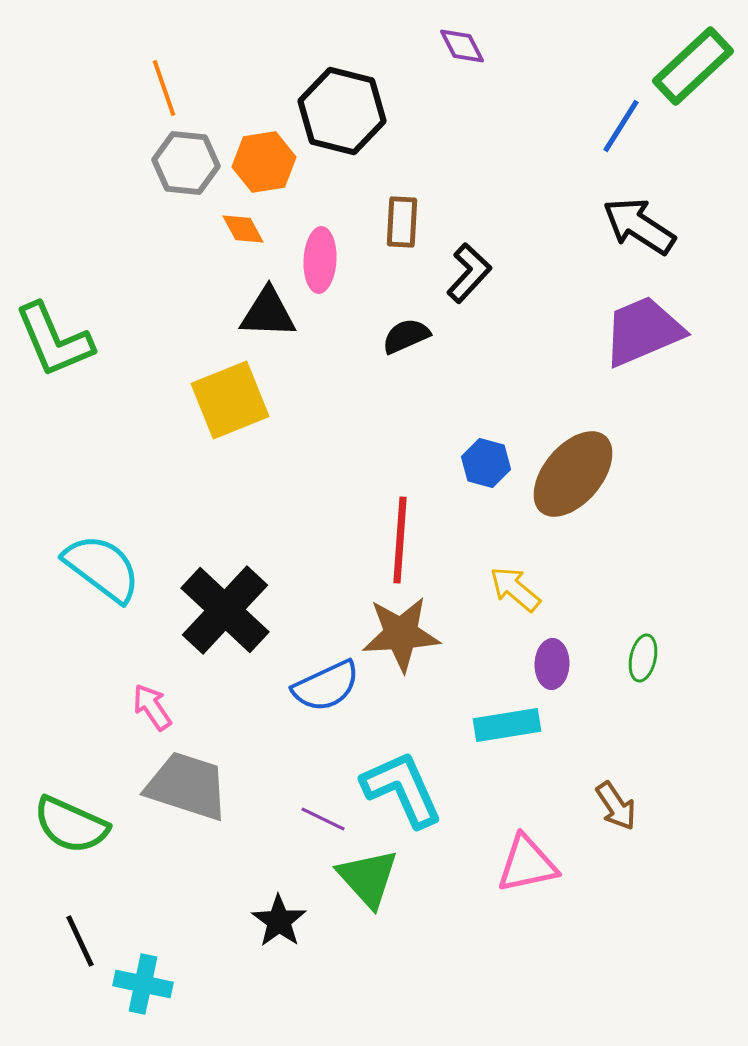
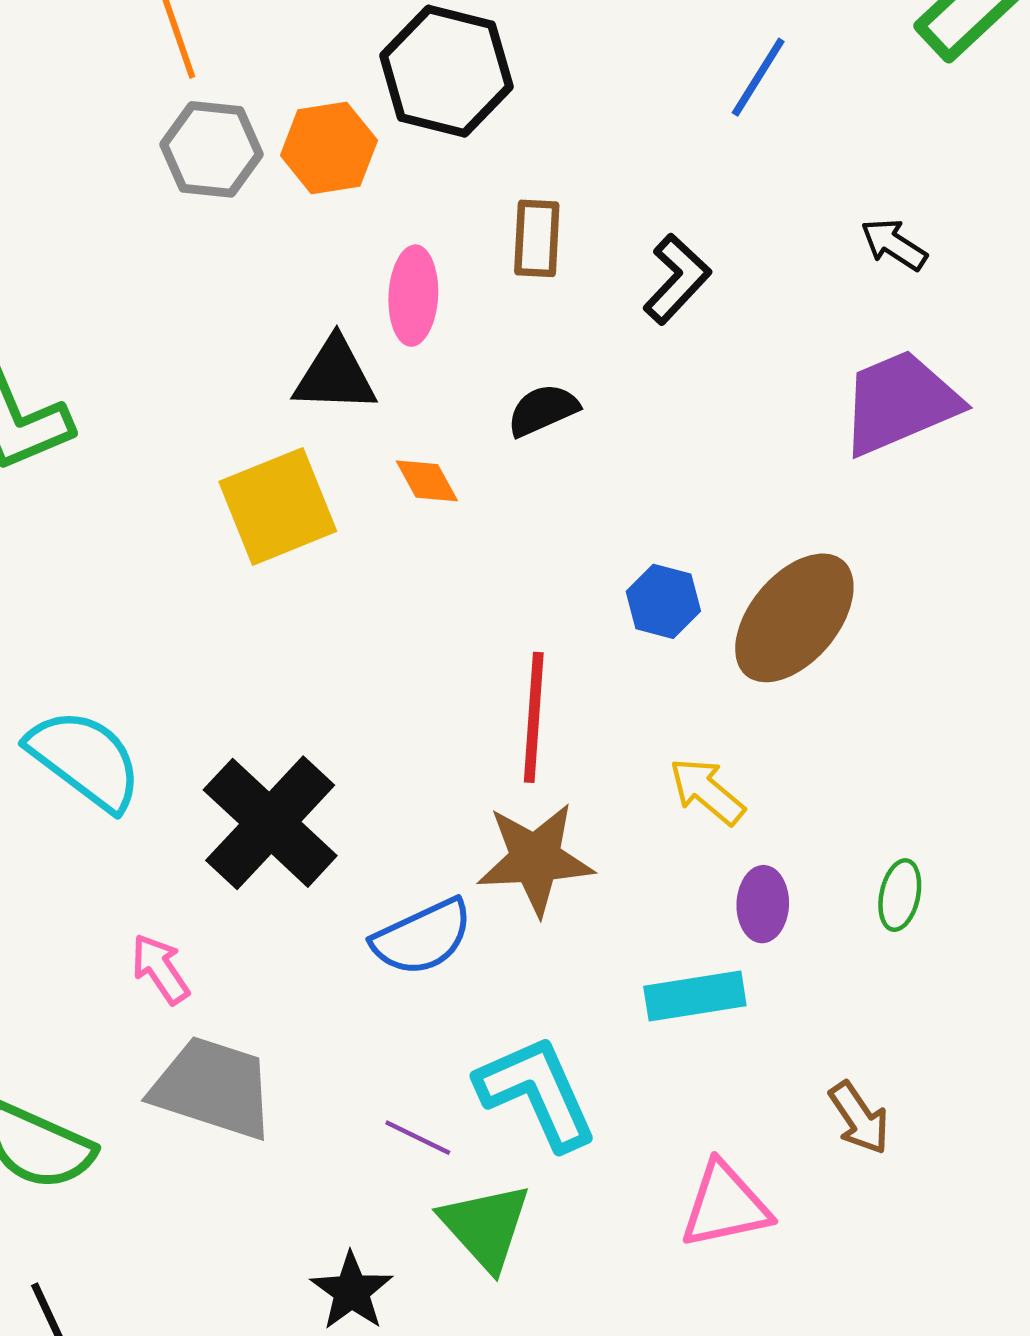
blue line: (621, 126) -> (758, 77), moved
black arrow: (639, 226) -> (894, 244), size x0.6
orange diamond: (243, 229) -> (427, 481), moved
black L-shape: (469, 273) -> (677, 279), moved

